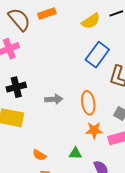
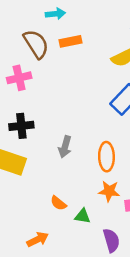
gray arrow: (54, 99) -> (65, 147), turned 102
orange semicircle: (39, 155) -> (58, 203), moved

